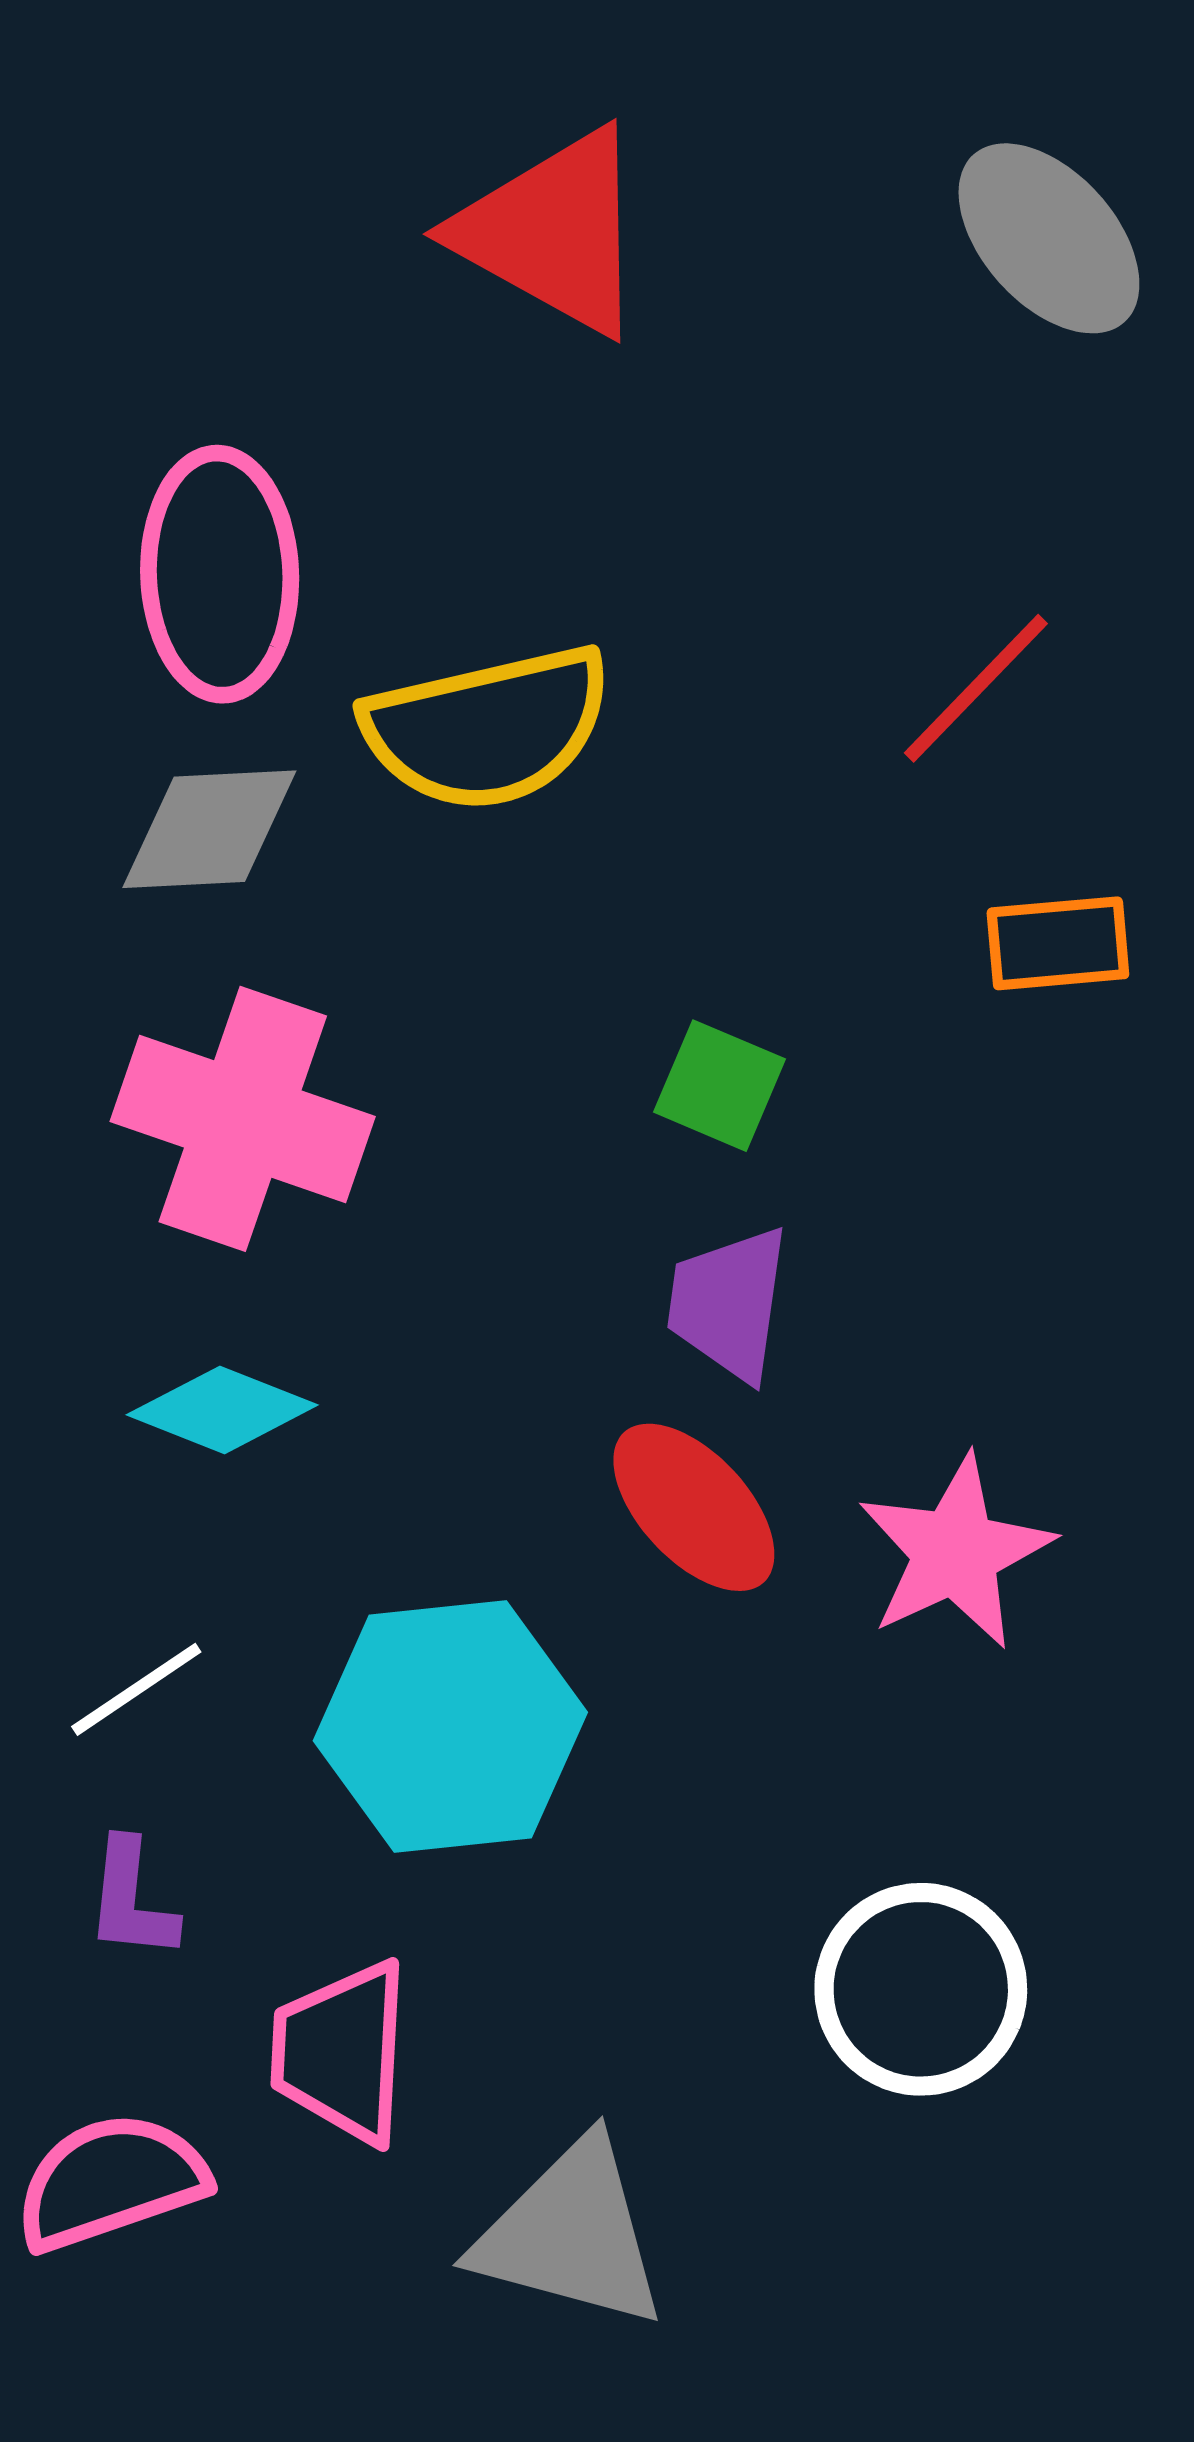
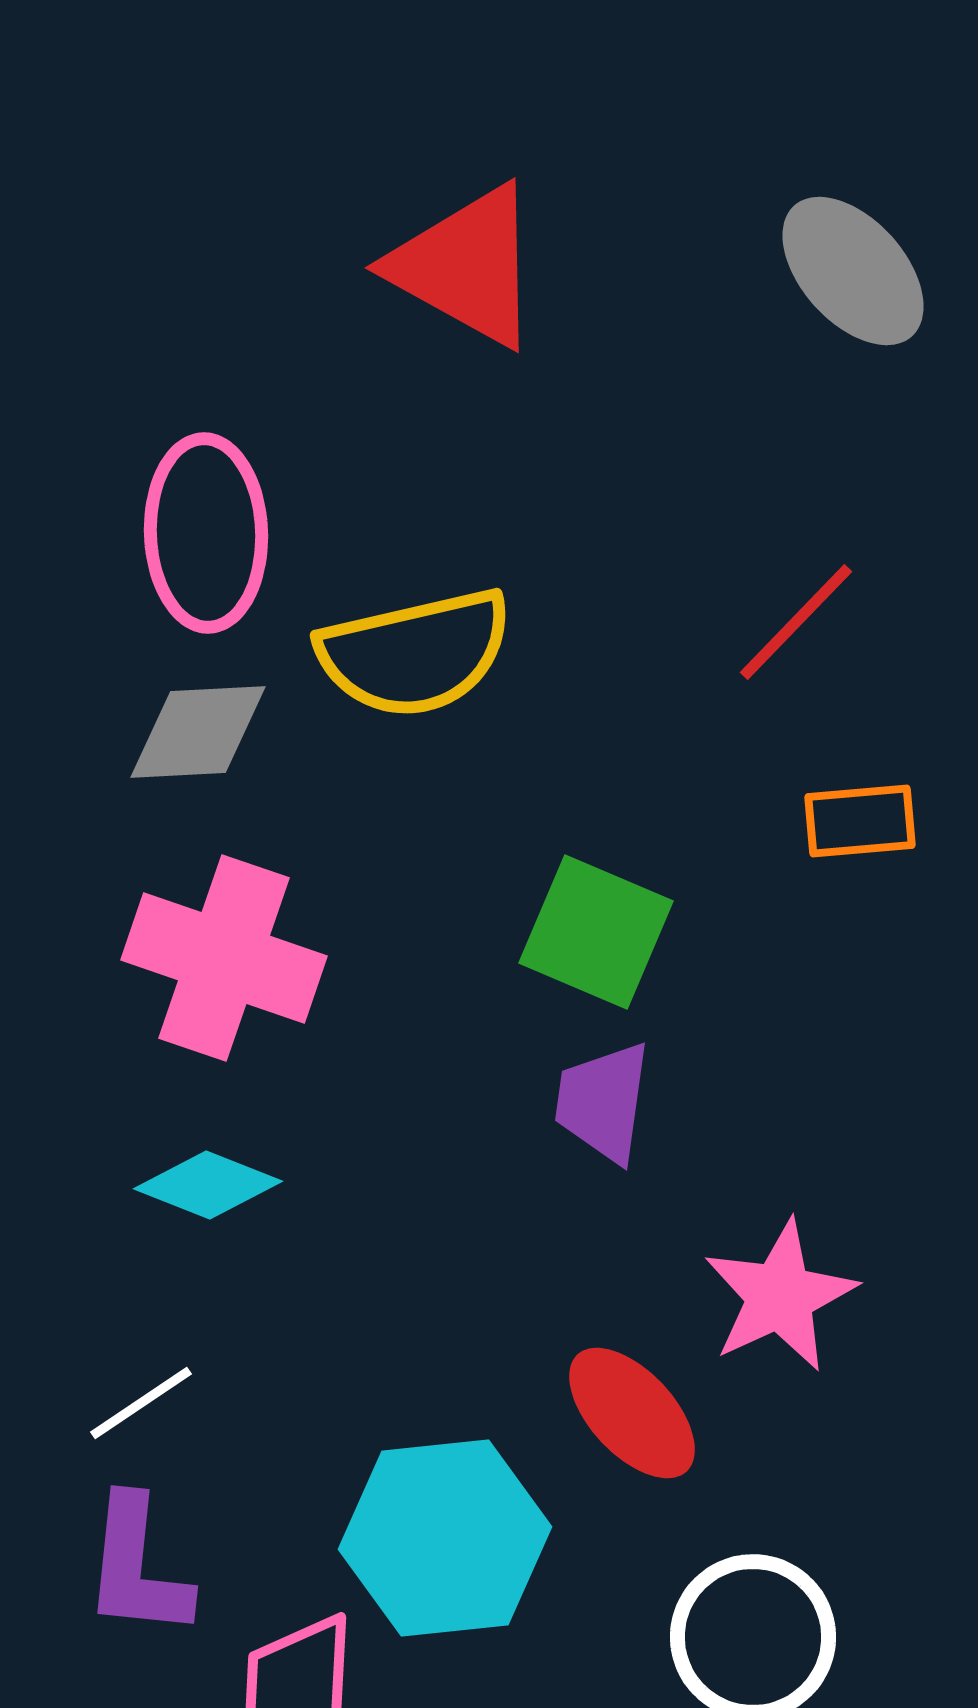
green square: (720, 1086) -> (596, 932), size x1.5
red ellipse: (694, 1507) -> (632, 1413), moved
cyan hexagon: (450, 1727) -> (445, 1538), moved
purple L-shape: (131, 1900) -> (137, 1567), size x1.5

